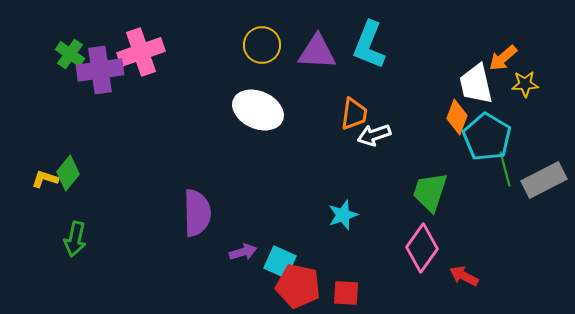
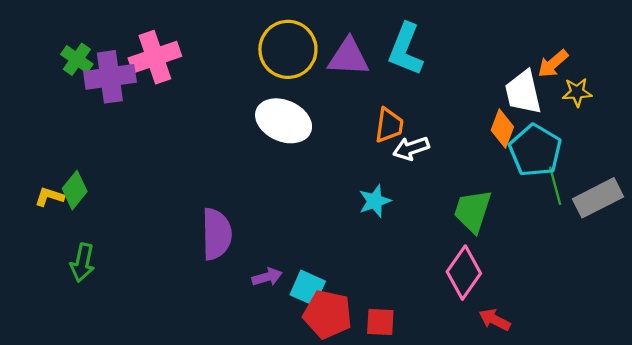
yellow circle: (262, 45) -> (288, 49), size x1.4
cyan star: (343, 215) -> (375, 201), moved
red arrow: (464, 276) -> (495, 320), moved

